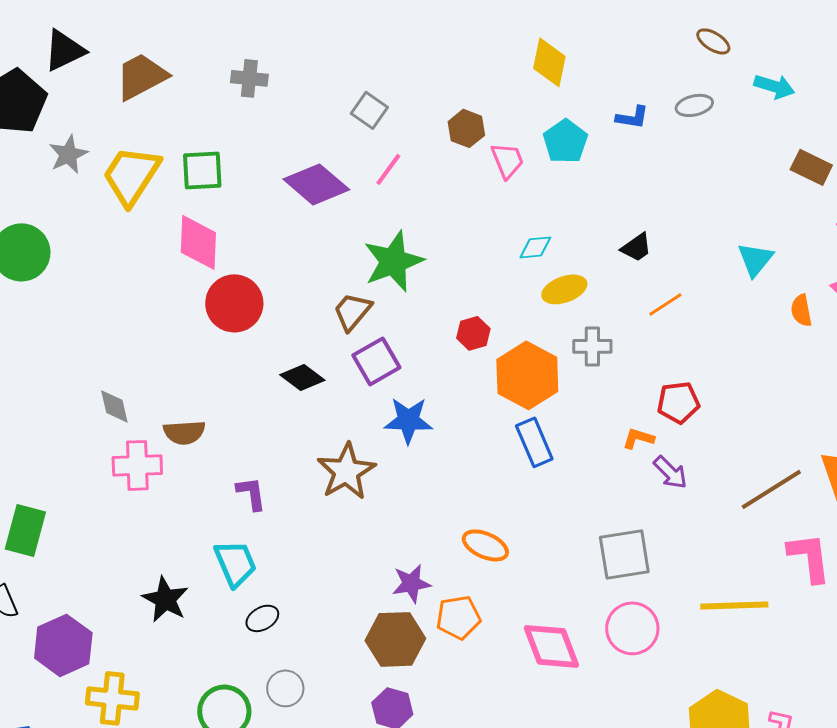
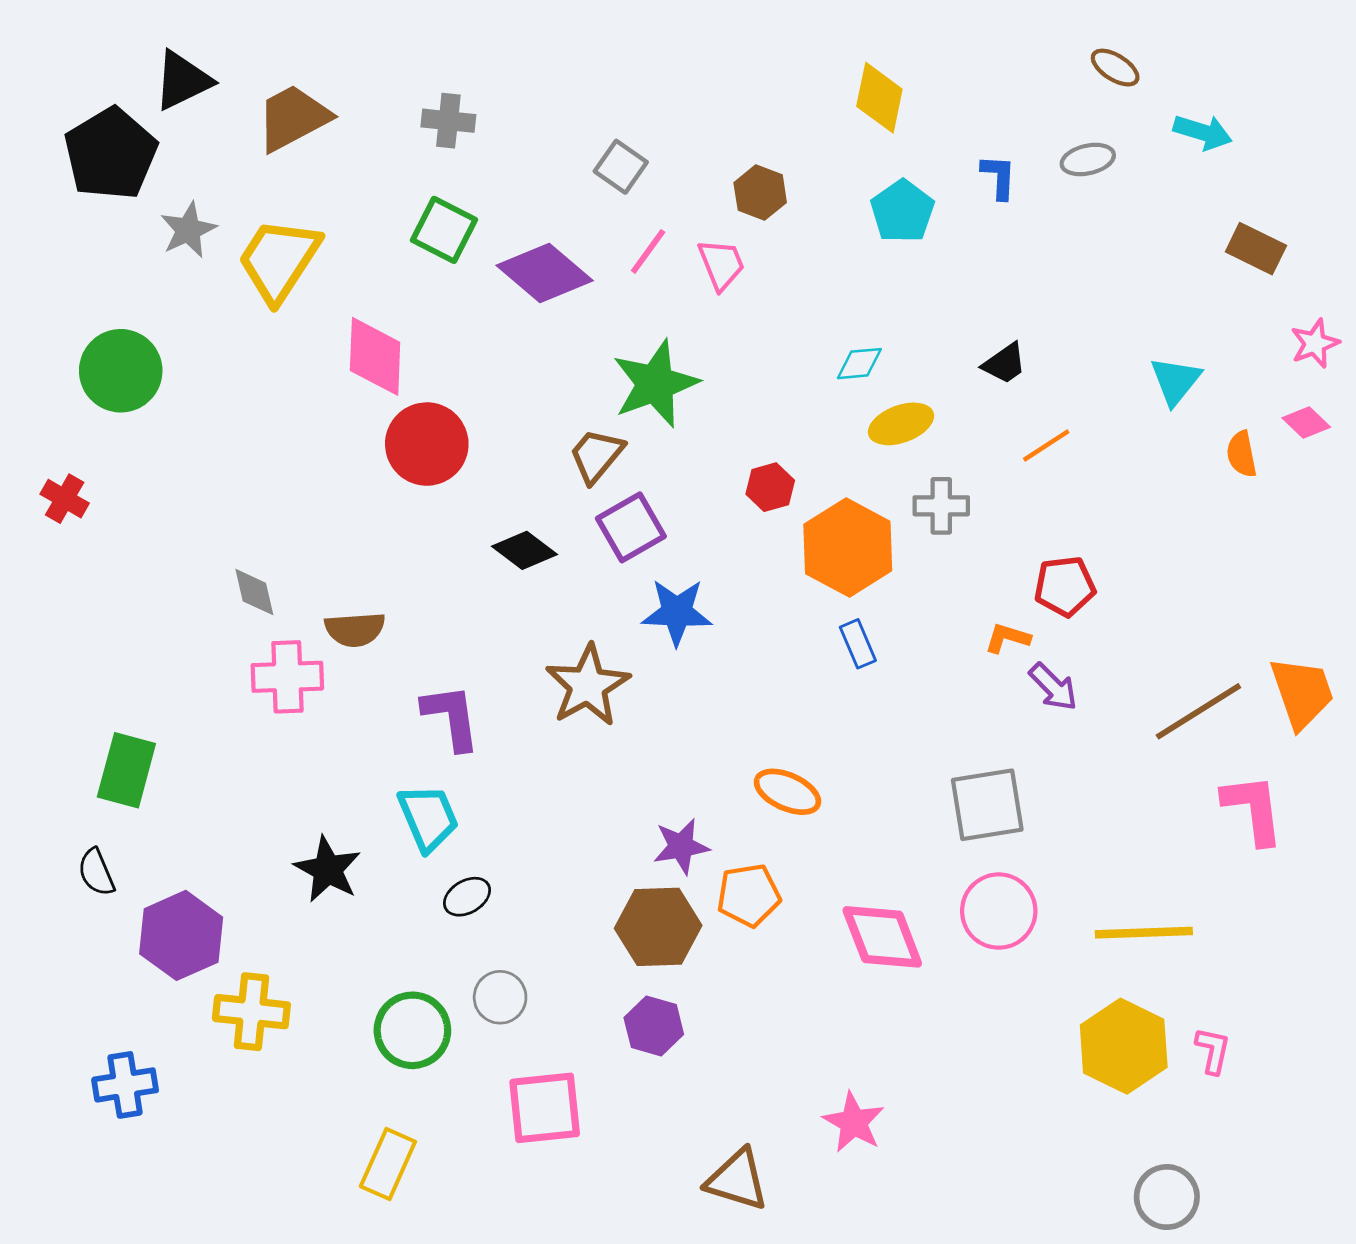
blue L-shape: (632, 117) -> (999, 177), turned -96
pink trapezoid: (507, 160) -> (721, 264), moved
green square: (202, 170) -> (444, 230), moved, turned 30
blue rectangle: (534, 442) -> (858, 644), size x0.7
purple L-shape: (251, 493) -> (451, 717), size x1.4
yellow line: (734, 605) -> (1144, 933), moved

